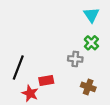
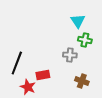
cyan triangle: (91, 15) -> (78, 21), moved
green cross: (91, 43) -> (85, 40), turned -32

